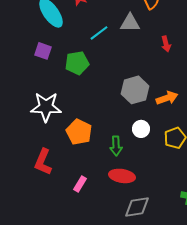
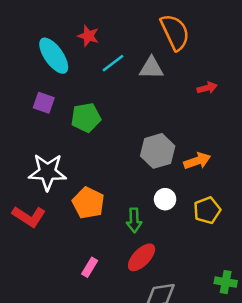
cyan line: (99, 33) -> (113, 63), moved
red arrow: (166, 44) -> (207, 88), moved, turned -91
red L-shape: (43, 162) -> (29, 216), moved, turned -80
red ellipse: (122, 176) -> (142, 257), turned -55

